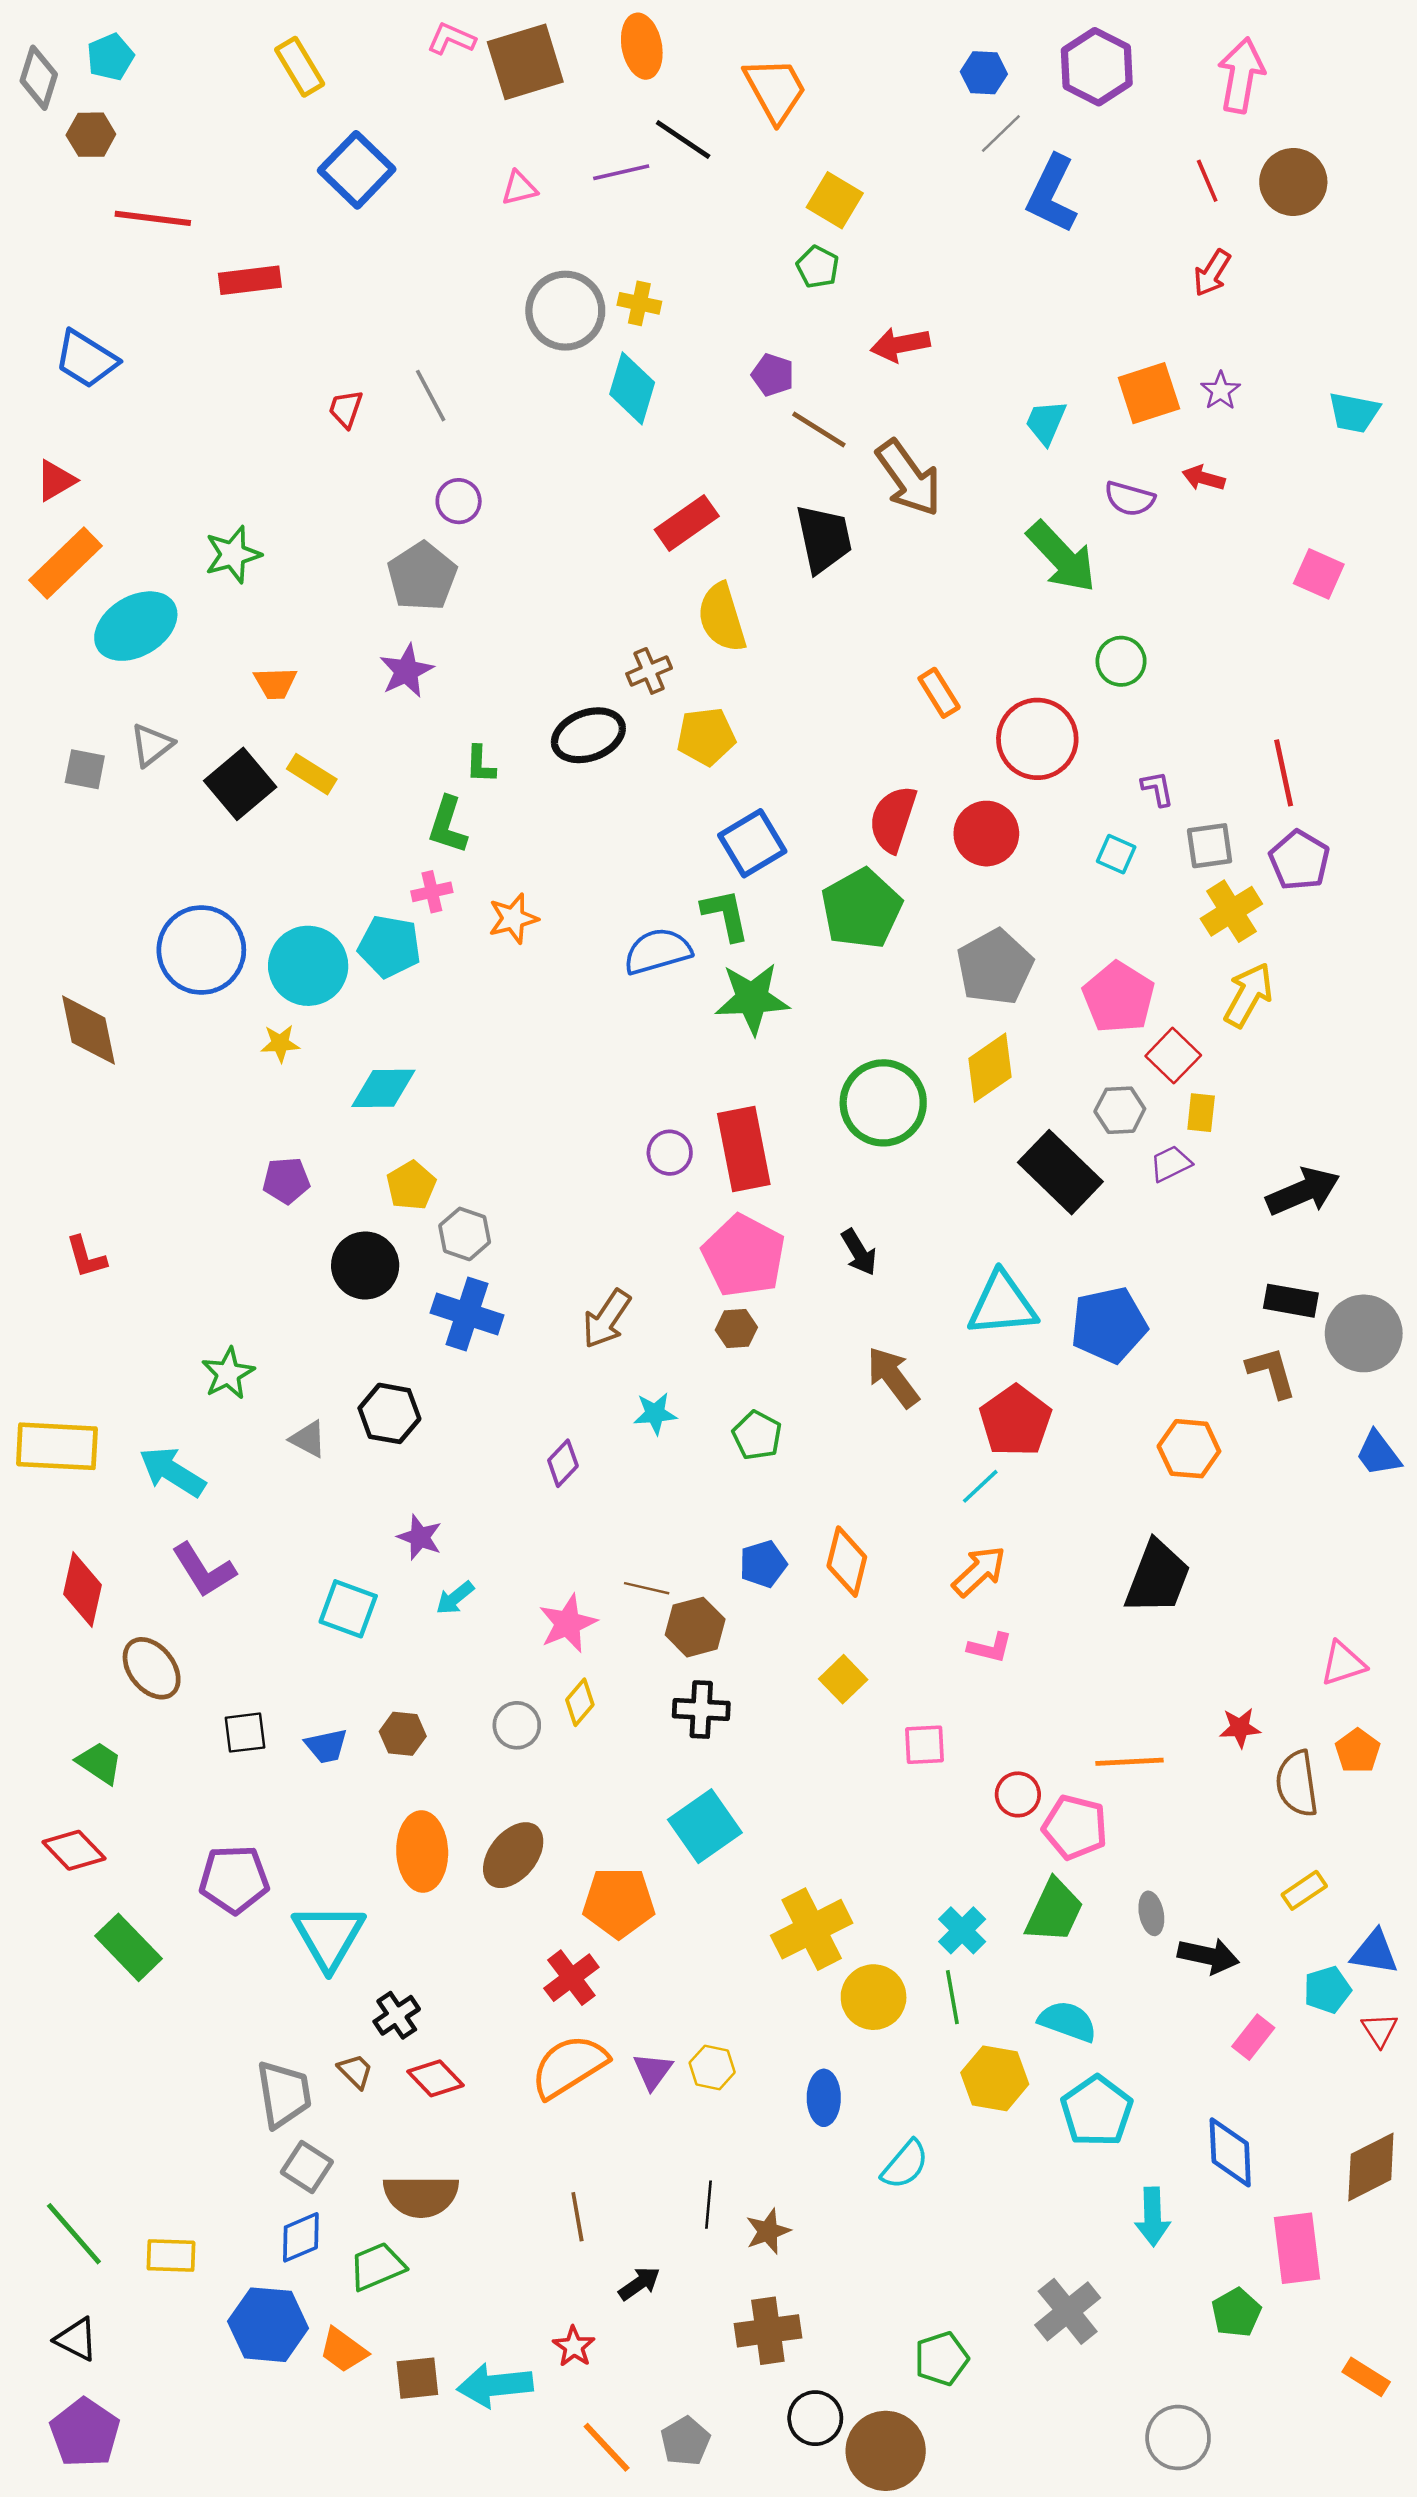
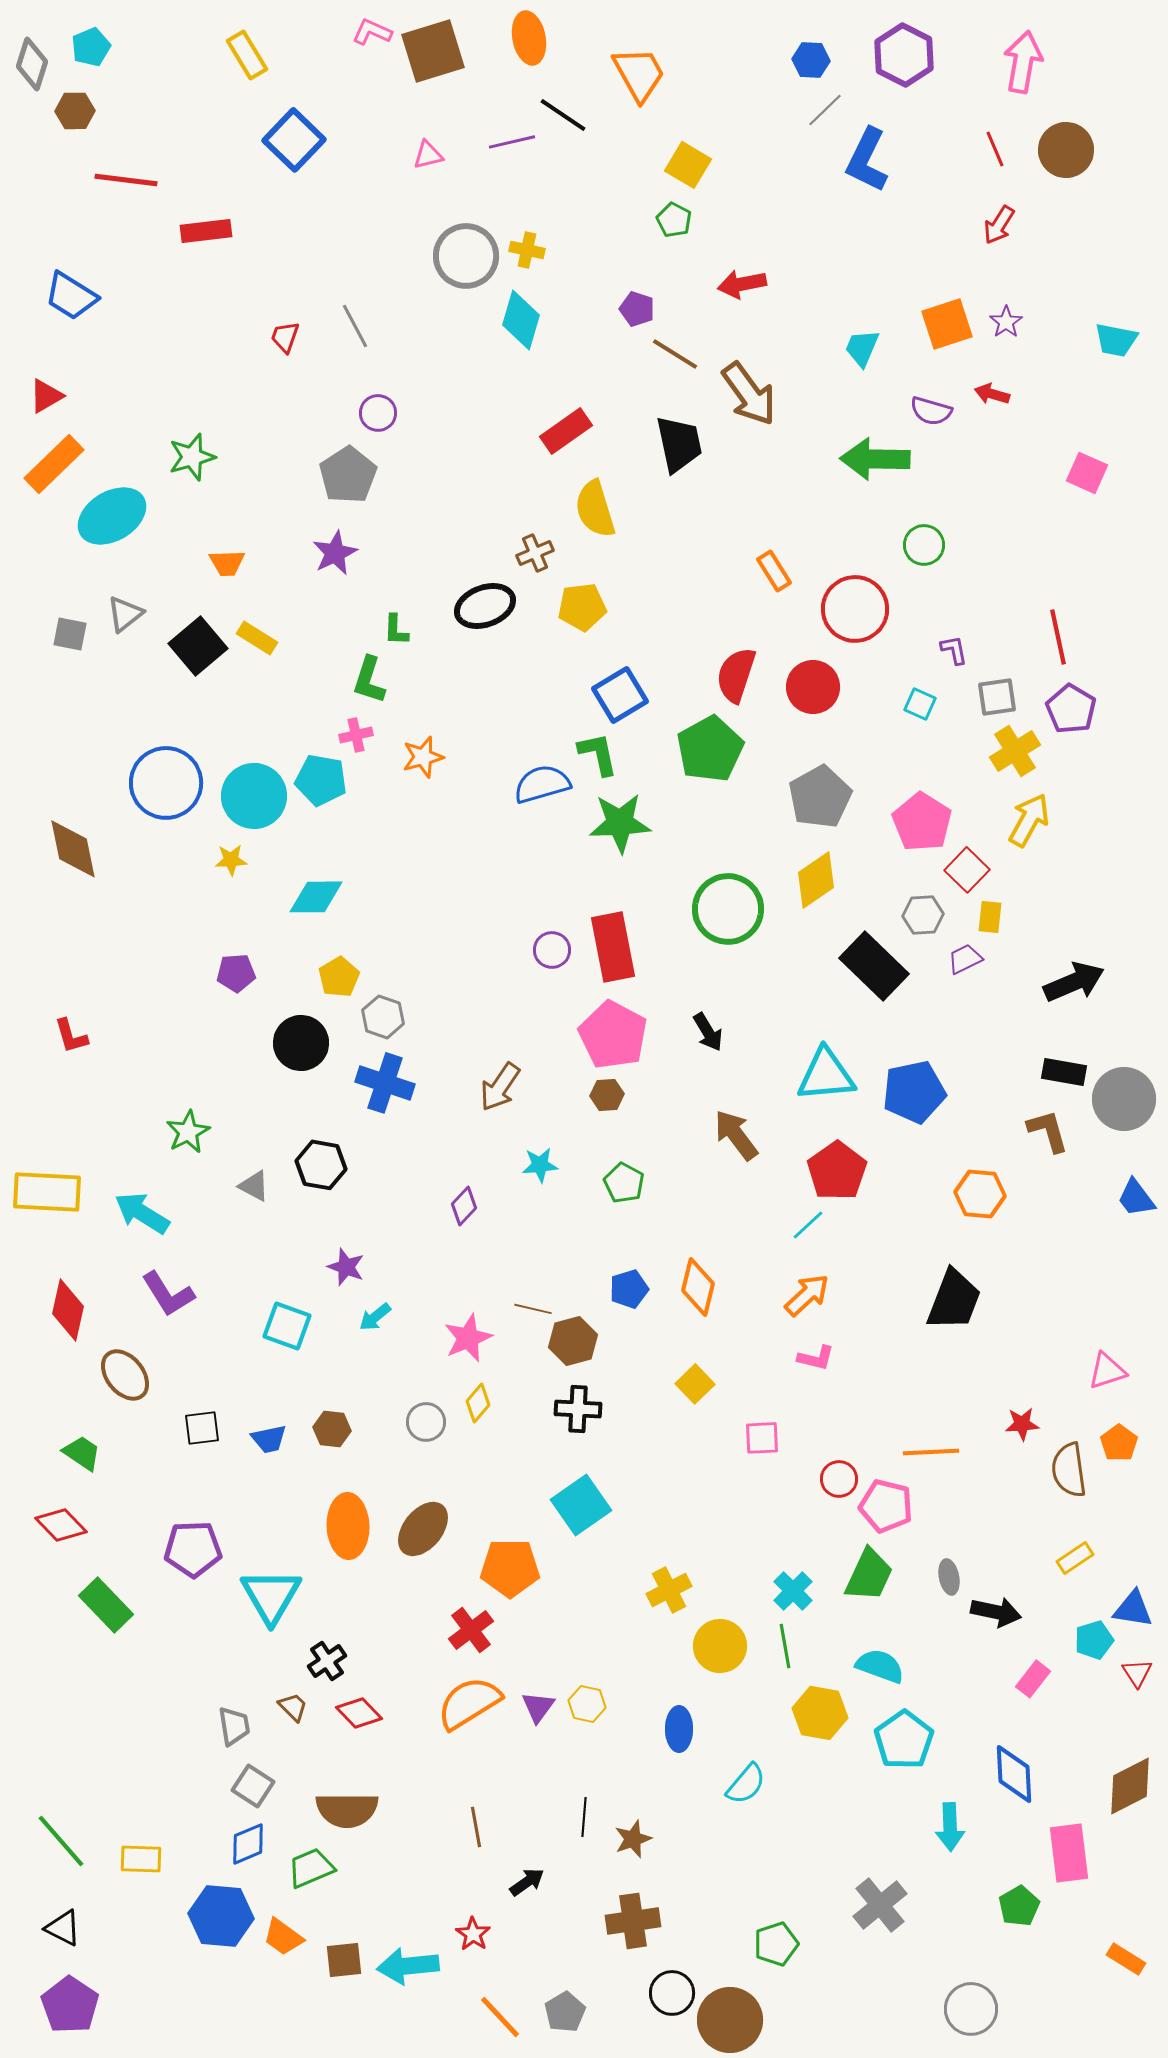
green arrow: (1062, 557) -> (875, 459), turned 134
yellow cross: (812, 1929) -> (669, 1590), size x0.7
gray trapezoid: (284, 2094) -> (234, 1726), size x0.7

